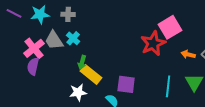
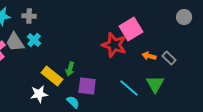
red star: (153, 43) -> (114, 45), turned -30
green arrow: (82, 62) -> (70, 69), moved
cyan line: (168, 86) -> (129, 88), turned -55

